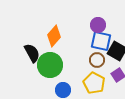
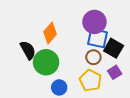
purple circle: (98, 25) -> (94, 22), size x1.5

